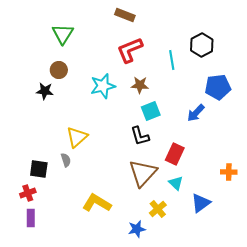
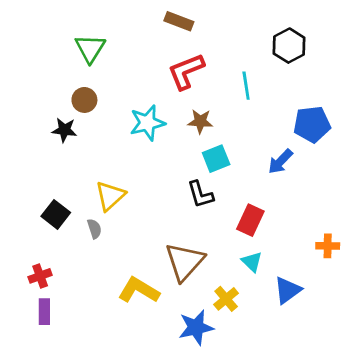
black hexagon: (202, 45) -> (289, 46), moved
black square: (39, 169) -> (56, 214), moved, turned 30
brown triangle: (143, 173) -> (185, 262), moved
blue star: (137, 229) -> (196, 327), size x1.4

